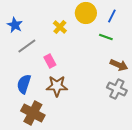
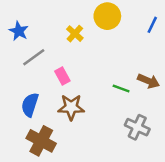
blue line: (112, 16) -> (152, 25), moved
green line: (106, 37) -> (121, 88), moved
gray cross: (117, 89) -> (137, 127), moved

